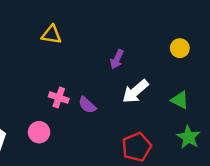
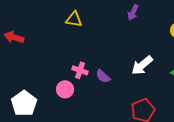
purple arrow: (117, 59) -> (133, 12), moved
pink circle: (39, 132) -> (65, 89), moved

